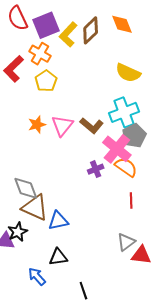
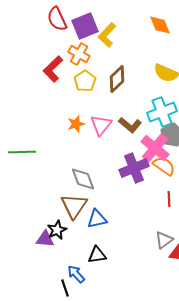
brown diamond: (91, 30) -> (117, 79), moved
purple cross: (96, 169) -> (134, 168), size x1.8
gray diamond: (26, 188) -> (83, 179), moved
brown triangle: (35, 208) -> (74, 206), turned 40
black line: (83, 291) -> (65, 288), moved

